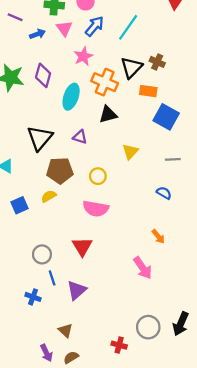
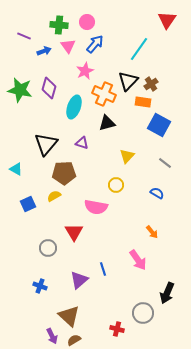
cyan line: (128, 27) -> (139, 49), moved
brown cross: (157, 62) -> (151, 84), moved, turned 32
gray line: (173, 159) -> (165, 163), turned 40
yellow circle: (98, 176) -> (116, 185), moved
red triangle: (82, 247) -> (74, 232), moved
blue line: (52, 278) -> (103, 269), moved
black arrow: (181, 324) -> (167, 293), moved
brown triangle: (65, 330) -> (69, 316), size x1.6

